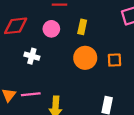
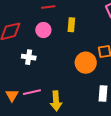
orange circle: (85, 58) -> (86, 63), moved

